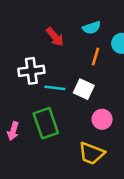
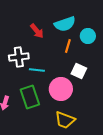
cyan semicircle: (92, 28) -> (65, 24), size x1.5
white square: (84, 89) -> (79, 71), moved
pink circle: (102, 119) -> (61, 89), moved, size x1.5

